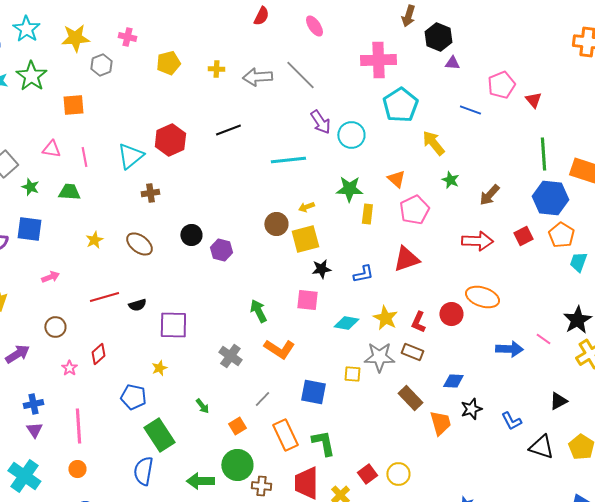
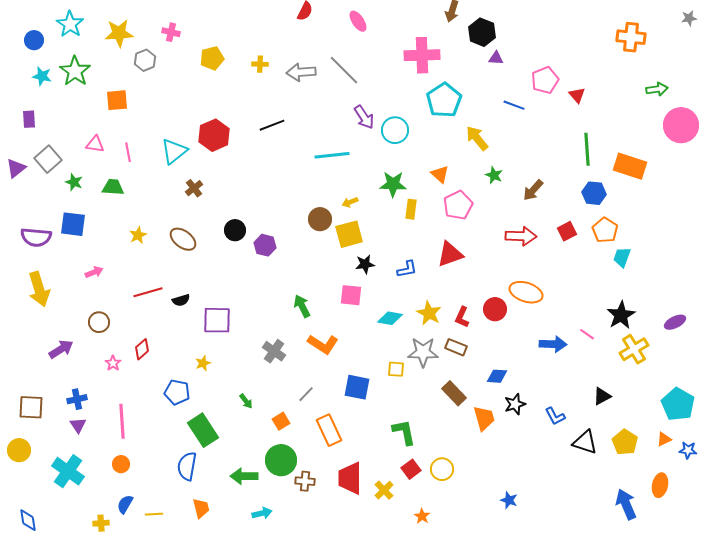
brown cross: (150, 193) -> (194, 188), turned -30
blue hexagon: (550, 198) -> (594, 193), size x0.7
green L-shape: (323, 443) -> (404, 432), moved

